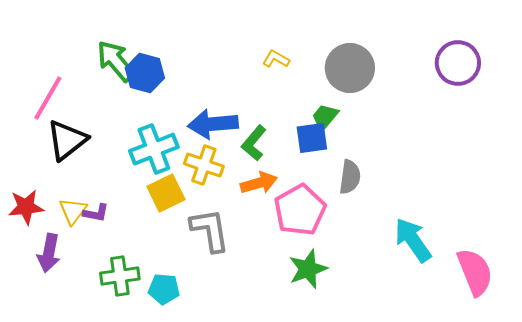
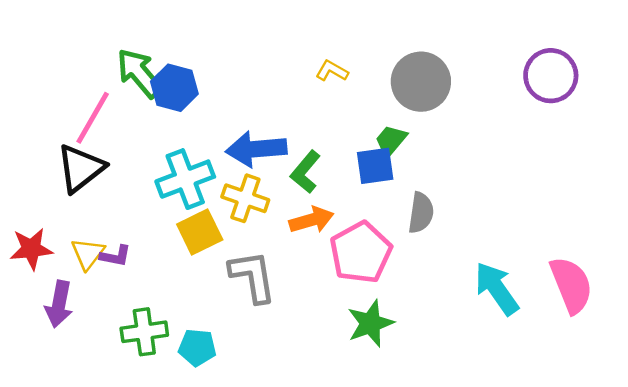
pink line: (48, 98) -> (93, 118), moved
pink semicircle: (475, 272) -> (571, 285), moved

